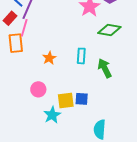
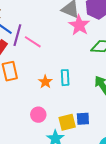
pink line: (24, 28) -> (33, 42), moved, turned -66
cyan rectangle: (81, 56) -> (65, 78), moved

